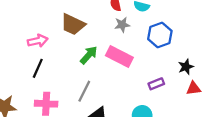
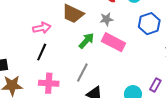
gray star: (122, 25) -> (106, 19), moved
purple rectangle: (156, 84) -> (155, 85), moved, turned -40

